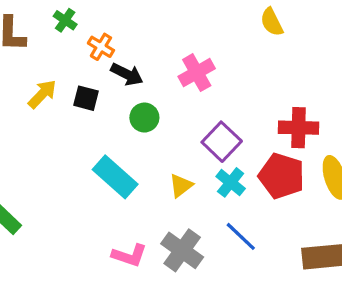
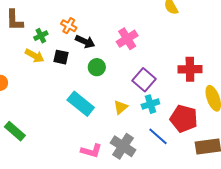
green cross: (65, 20) -> (41, 36), moved, turned 32
yellow arrow: (42, 94) -> (35, 56), turned 78
red pentagon: (282, 176) -> (184, 119), moved
cyan cross: (231, 182) -> (150, 104), turned 36

